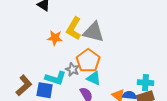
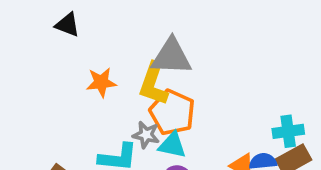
yellow L-shape: (74, 28) -> (153, 84), moved
cyan triangle: (94, 78) -> (172, 145), moved

